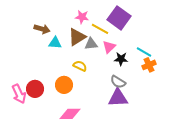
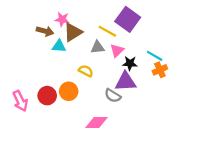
pink star: (82, 17) -> (62, 19), moved
brown triangle: (77, 37) -> (73, 32), moved
gray semicircle: (118, 82) -> (113, 96), moved
red circle: (35, 89) -> (47, 96), moved
purple triangle: (118, 98) -> (126, 82), moved
pink diamond: (70, 114) -> (97, 122), moved

